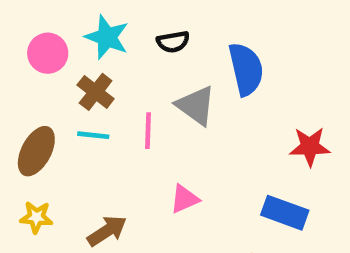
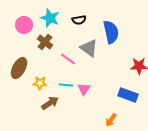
pink line: (148, 131) -> (68, 59), turned -56
cyan line: (93, 135) -> (66, 85), moved
pink triangle: (184, 199) -> (84, 89), turned -32
yellow star: (36, 217) -> (40, 83), moved

